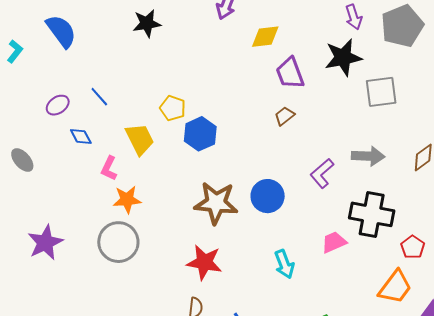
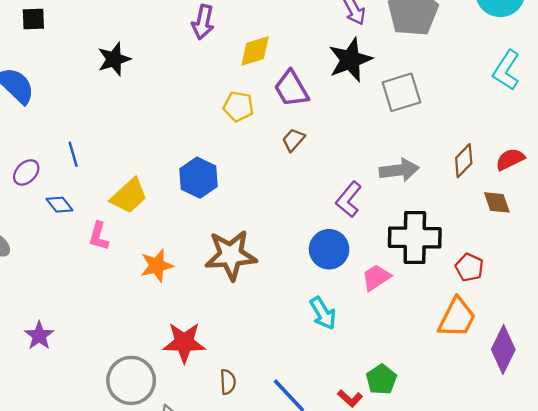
blue line: (99, 97) -> (73, 154), turned 35
yellow pentagon: (173, 108) -> (238, 106), moved
yellow trapezoid: (140, 139) -> (129, 196), turned 84
blue circle: (268, 196) -> (329, 249), moved
orange star: (127, 199) -> (157, 266), moved
gray circle: (118, 242) -> (131, 380), moved
purple star: (45, 243) -> (39, 336), size x0.7
red star: (204, 262) -> (184, 342), moved

